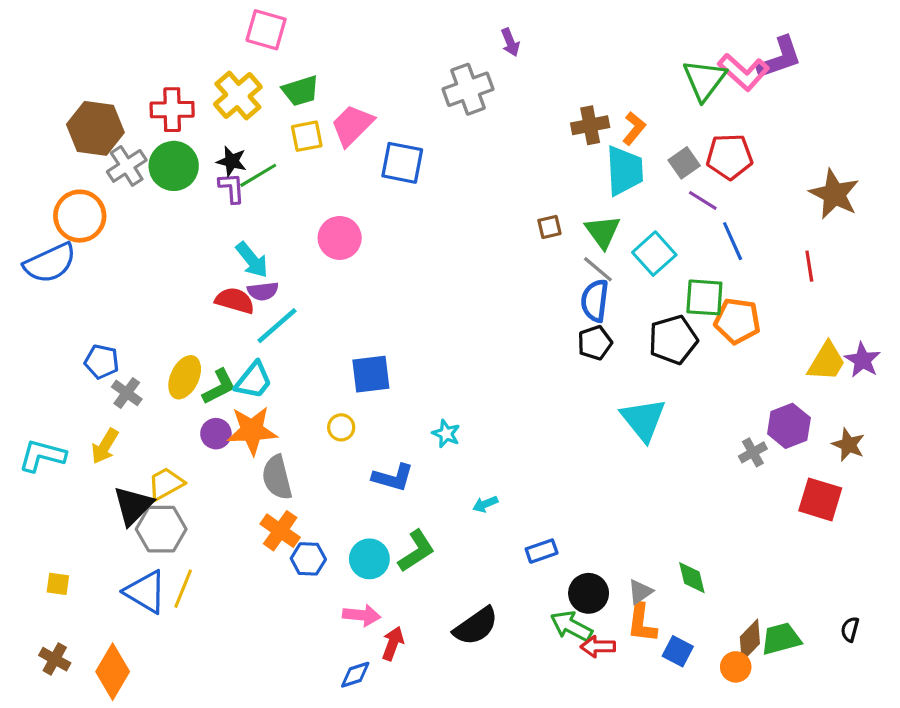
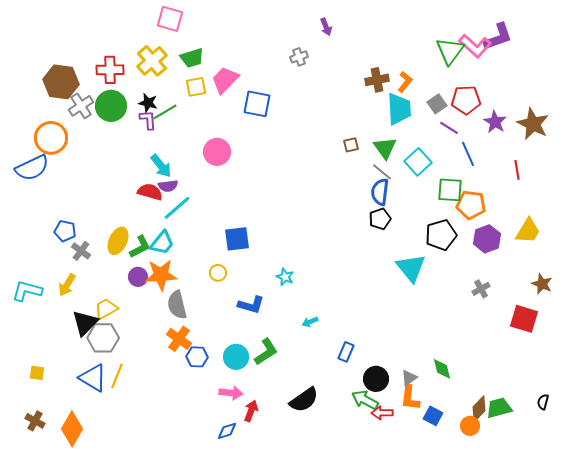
gray cross: (468, 89) -> (299, 57), size x0.6
black pentagon: (673, 340) -> (441, 235), moved
purple star: (863, 360) -> (495, 122), moved
purple hexagon: (789, 426) -> (487, 239), moved
blue rectangle: (542, 551) -> (346, 352), turned -48

